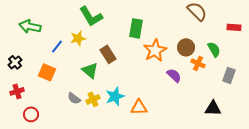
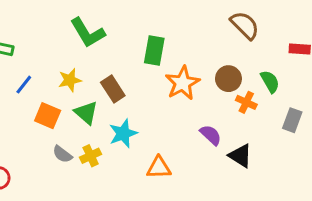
yellow star: (78, 38) -> (70, 80), moved
blue line: (57, 46) -> (24, 85), moved
orange square: (47, 72) -> (48, 116), moved
purple semicircle: (174, 75) -> (211, 135), moved
cyan star: (115, 96) -> (123, 133), moved
black triangle: (213, 108) -> (240, 156), moved, turned 30

